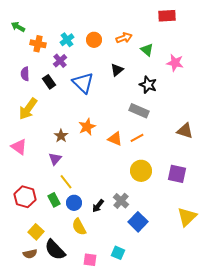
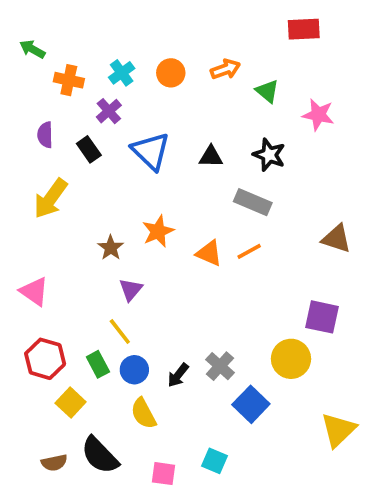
black triangle: (117, 70) -> (211, 157), moved, turned 40
pink triangle: (19, 147) -> (34, 291), moved
purple triangle: (55, 159) -> (131, 290), moved
yellow circle: (141, 171) -> (291, 359), moved
yellow triangle: (187, 217) -> (338, 430), moved
yellow square: (36, 232) -> (71, 403), moved

